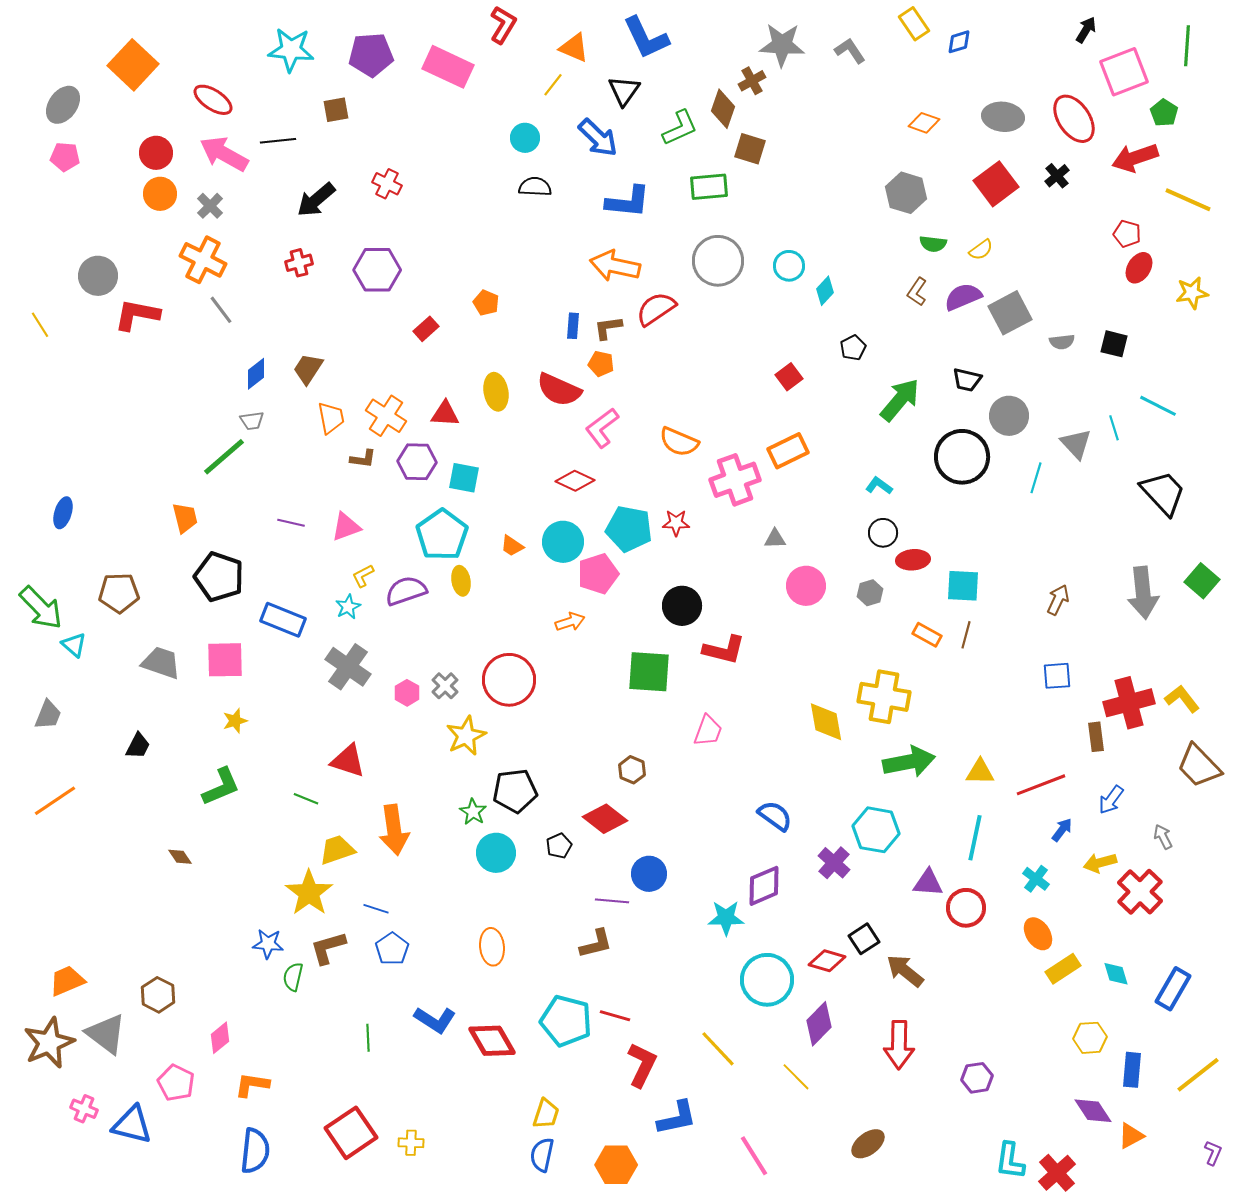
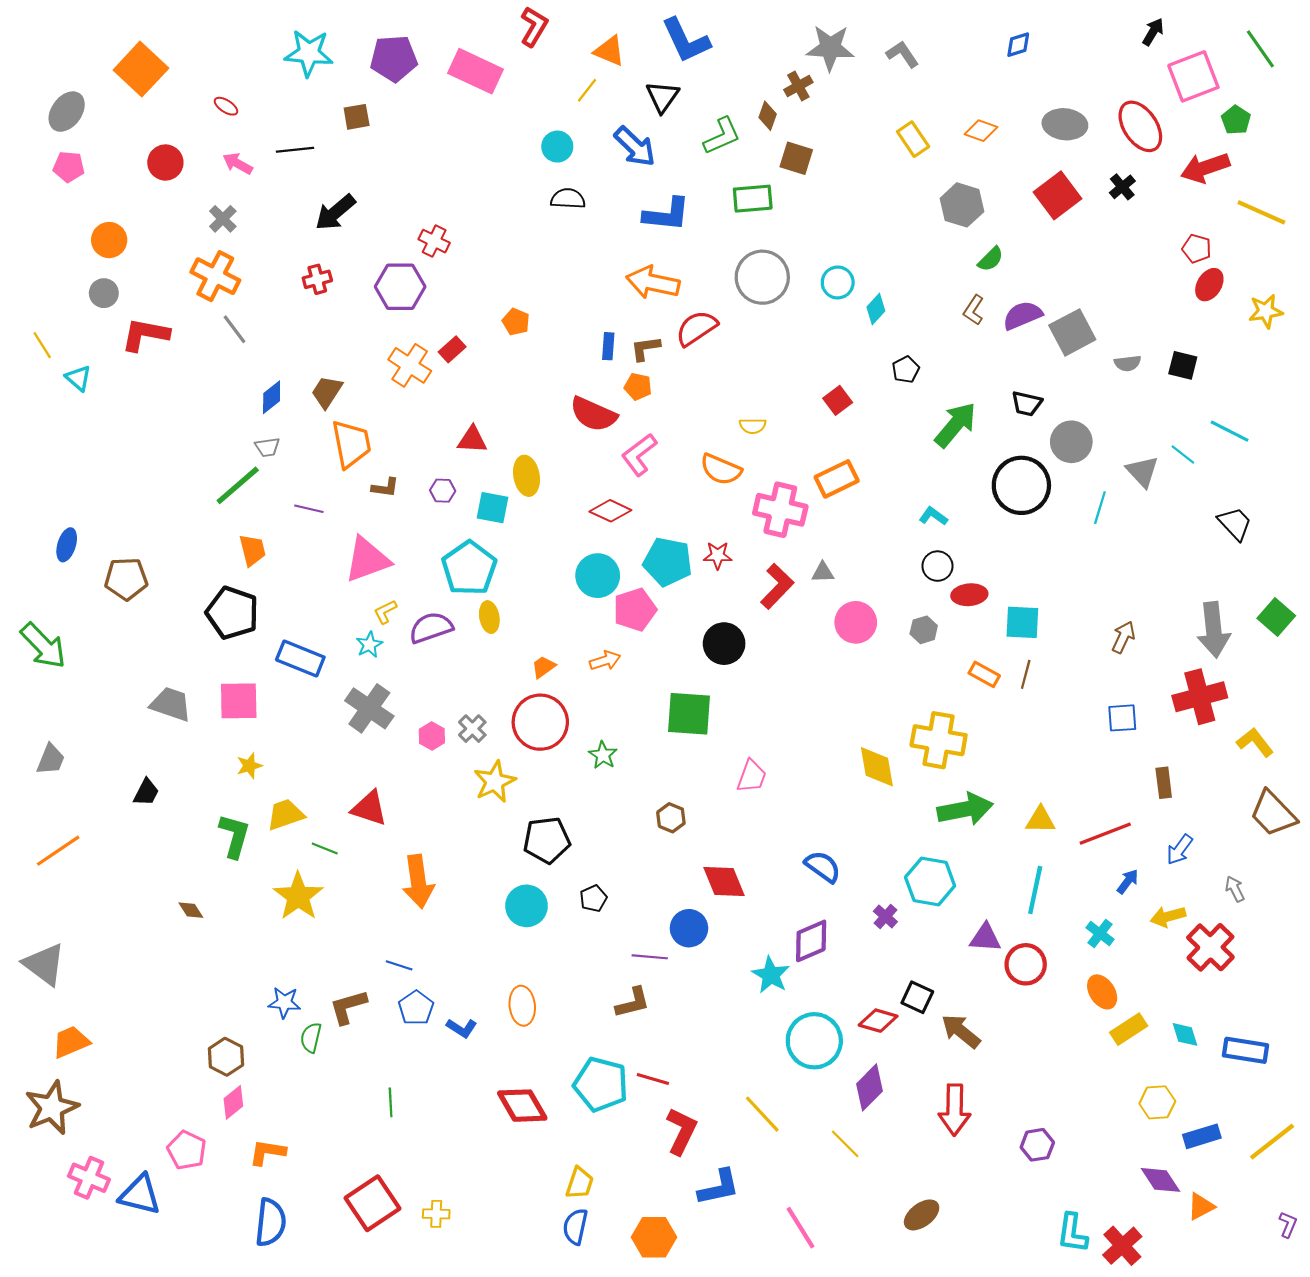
yellow rectangle: (914, 24) -> (913, 139), moved
green line: (1187, 46) -> (1260, 49), turned -39
red ellipse: (213, 100) -> (226, 106), size x0.6
brown diamond: (723, 109) -> (768, 116), size x0.7
pink arrow: (224, 154) -> (238, 164), size x0.6
red cross: (387, 184) -> (434, 241), moved
orange circle: (160, 194) -> (109, 240), moved
green semicircle: (933, 244) -> (991, 259), turned -52
yellow semicircle: (981, 250) -> (753, 426), moved, turned 35
gray circle: (98, 276) -> (104, 293), size x0.7
yellow ellipse: (496, 392) -> (526, 476), moved
orange cross: (386, 416) -> (410, 365), moved
orange trapezoid: (331, 418) -> (351, 444), size x1.4
cyan line: (1114, 428) -> (1183, 455), turned -35
purple hexagon: (417, 462) -> (443, 491), size x0.6
pink cross: (735, 480) -> (780, 510), turned 33
black trapezoid: (1163, 493) -> (1235, 524), size x0.7
orange trapezoid: (185, 518) -> (253, 550), moved
purple line: (291, 523) -> (309, 509), moved
pink triangle: (346, 527) -> (367, 560), size x1.5
orange trapezoid: (512, 546) -> (543, 667), moved, turned 110
brown pentagon: (119, 593) -> (126, 579), moved
cyan triangle: (74, 645) -> (78, 378), moved
red L-shape: (724, 650) -> (777, 586), moved, turned -60
red cross: (1129, 703) -> (1200, 697), moved
green L-shape: (221, 787) -> (234, 836), turned -51
green star: (473, 812) -> (603, 755), moved
red diamond: (605, 819) -> (724, 881), moved, turned 30
yellow trapezoid: (337, 850) -> (285, 815), moved
purple cross: (834, 863) -> (885, 917), size x0.7
yellow star: (309, 893) -> (298, 896), moved
cyan star: (726, 918) -> (771, 975), turned 30
black square: (864, 939) -> (917, 997), turned -32
blue rectangle: (1173, 989) -> (1245, 1050), turned 69
brown hexagon: (158, 995) -> (226, 1057), moved
blue L-shape: (435, 1020) -> (462, 1028), moved, size x0.7
gray triangle: (106, 1034) -> (44, 964), moved
blue rectangle: (1132, 1070) -> (1202, 1136), turned 68
pink cross: (84, 1109) -> (89, 1178), size x1.4

